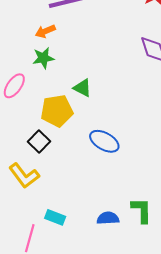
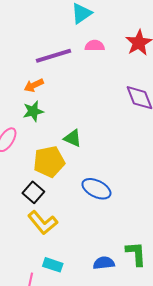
yellow L-shape: (24, 176) -> (43, 223), moved

